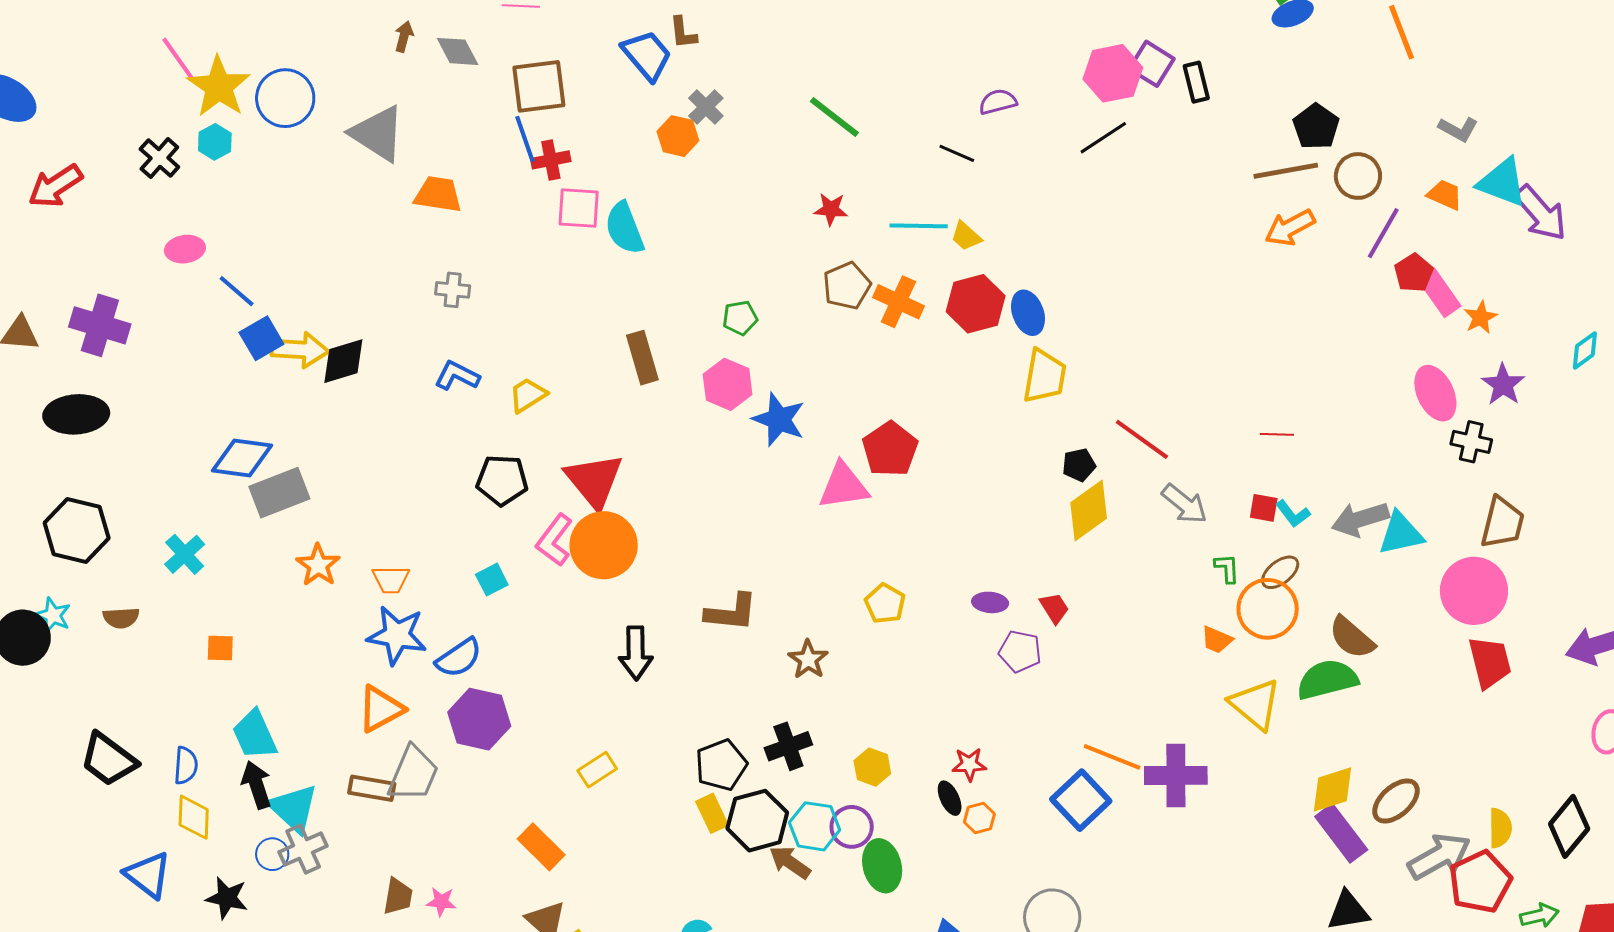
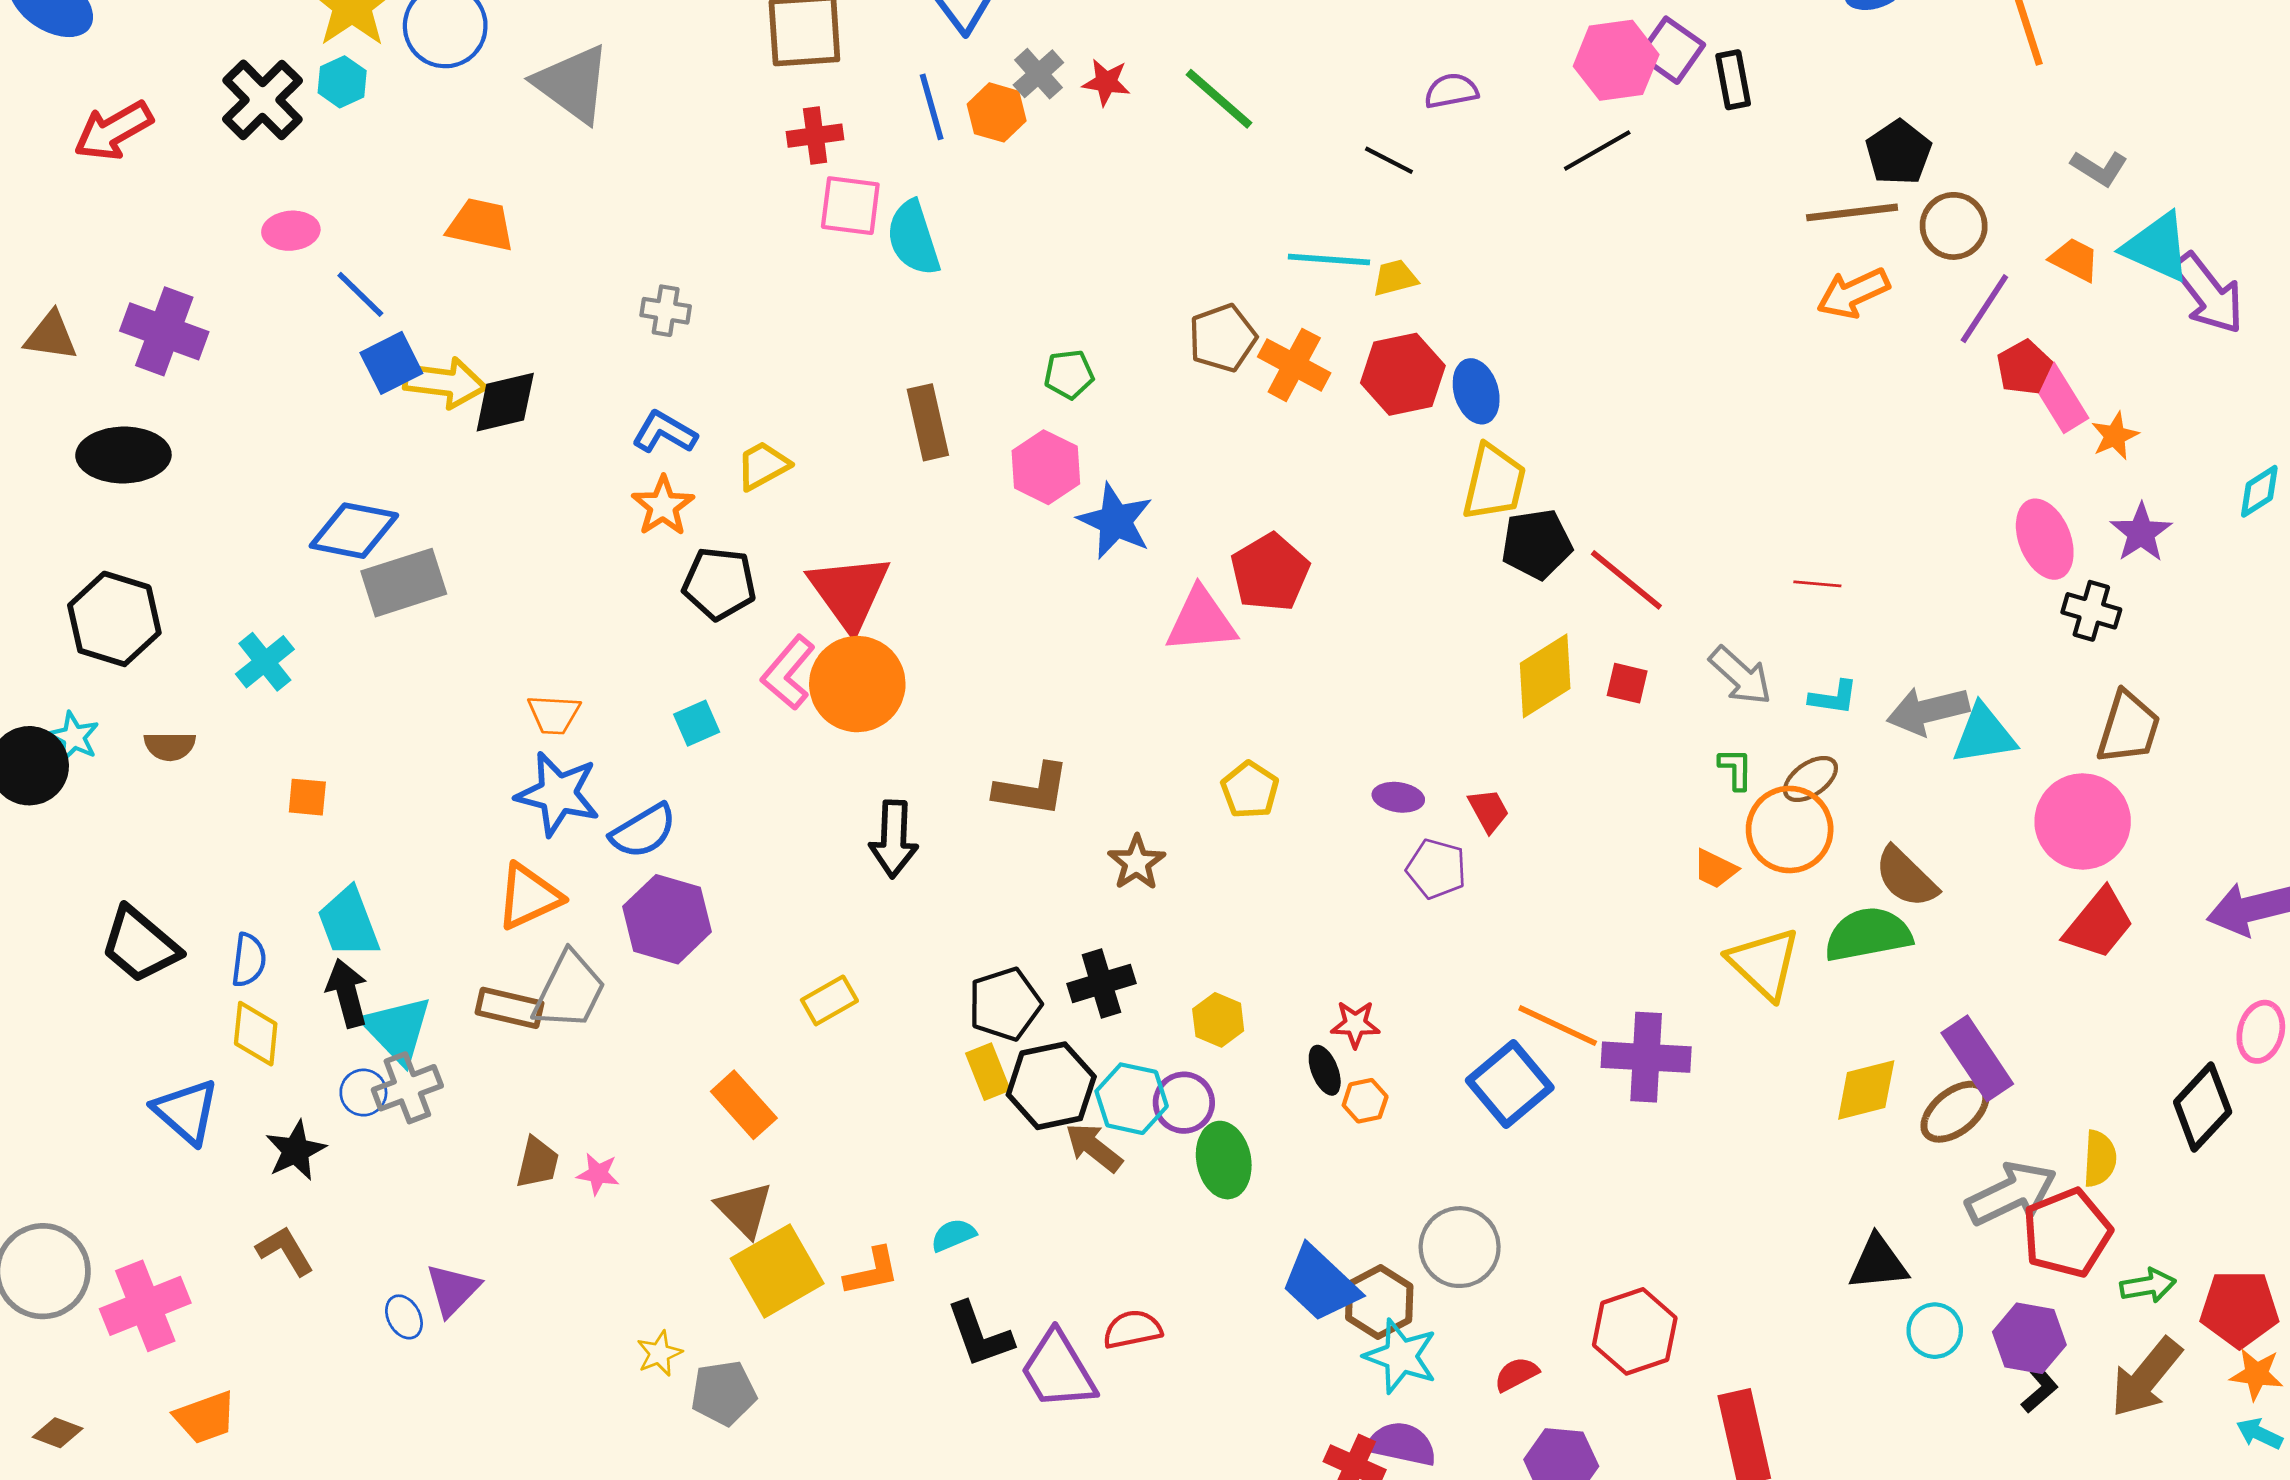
blue line: (525, 139) -> (932, 107), moved
black cross: (159, 158) -> (262, 100), size x1.4
orange trapezoid: (438, 194) -> (481, 225), moved
red star: (831, 209) -> (1106, 82), moved
yellow trapezoid: (966, 236) -> (1395, 278), turned 120
black pentagon: (1079, 465) -> (1537, 544), moved, size x1.5
gray arrow: (1184, 504) -> (1740, 676), moved
red square: (1264, 508) -> (1627, 683), moved
cyan L-shape: (1293, 514) -> (1833, 697), turned -48
orange star: (318, 565) -> (663, 506), moved
red trapezoid: (1490, 662) -> (2099, 924), turned 50
black diamond: (1569, 826) -> (2203, 1107), moved
purple rectangle: (1341, 833) -> (1977, 1058), moved
black star: (227, 898) -> (296, 1151), turned 30

